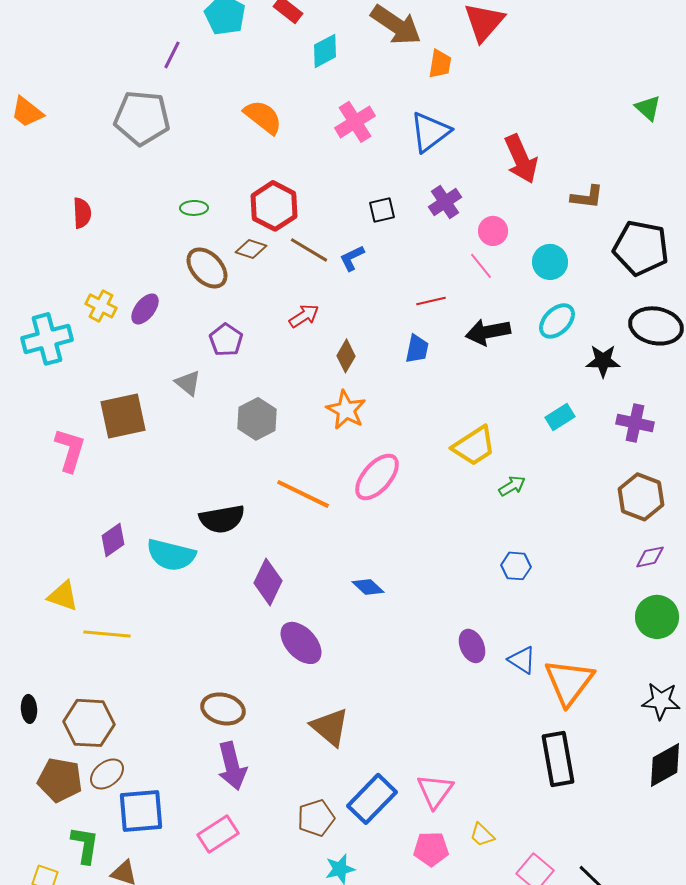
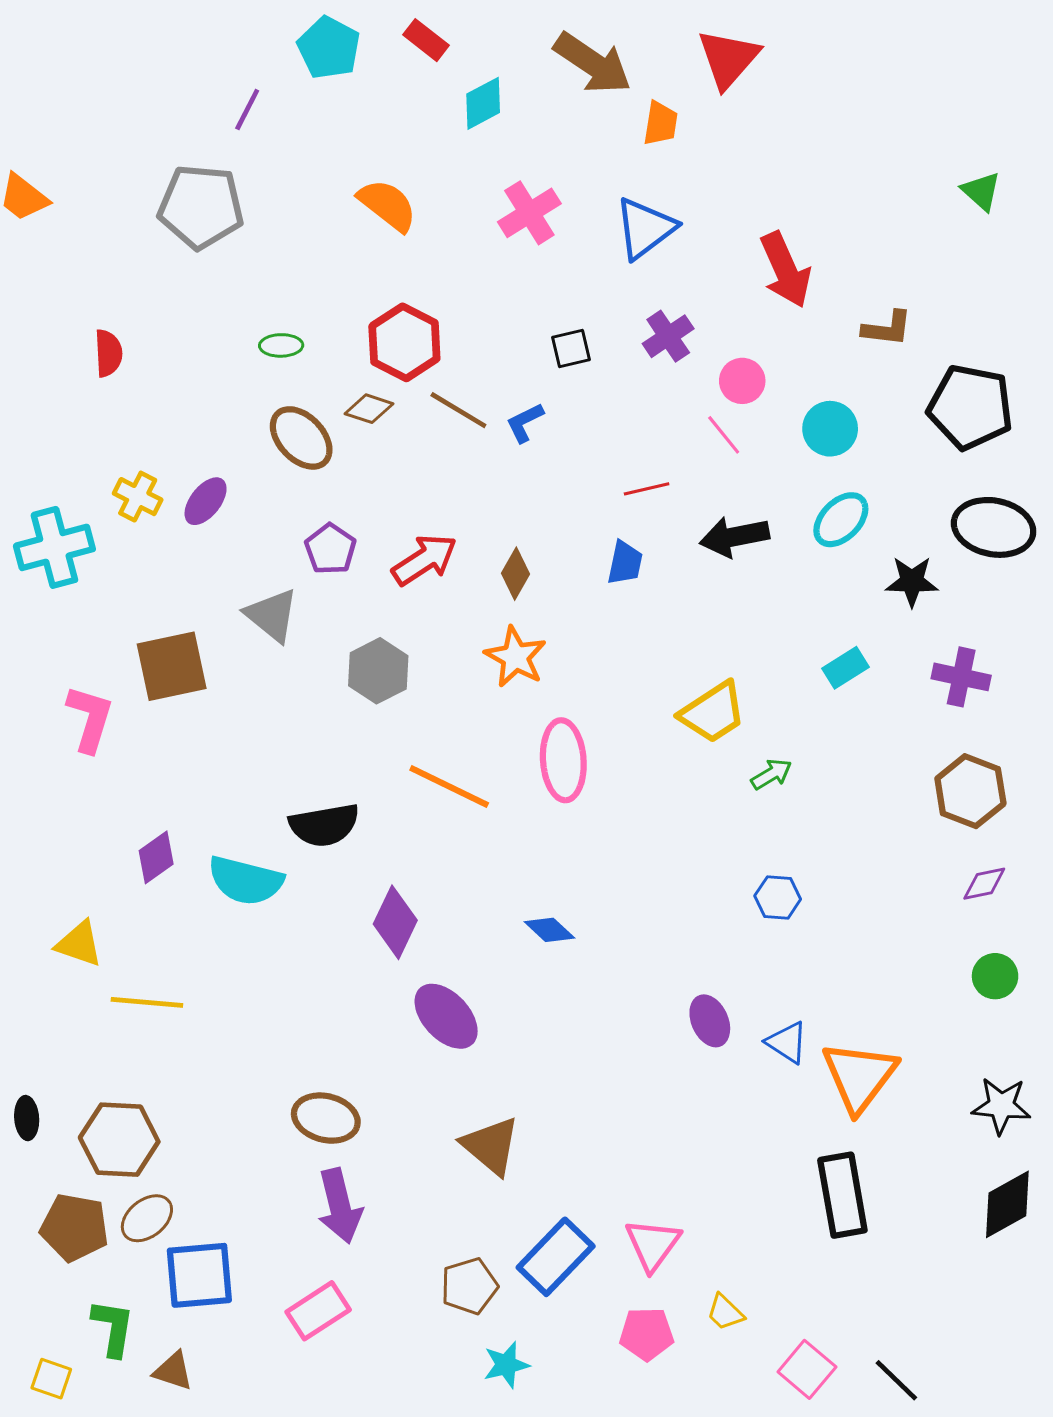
red arrow: (304, 316) -> (425, 560), moved, size x1.4
gray triangle: (188, 383) -> (272, 615), size x1.4
pink ellipse: (377, 477) -> (563, 760), turned -45
green circle: (657, 617) -> (995, 976), size x0.7

